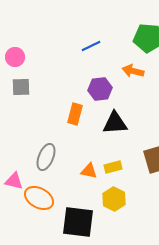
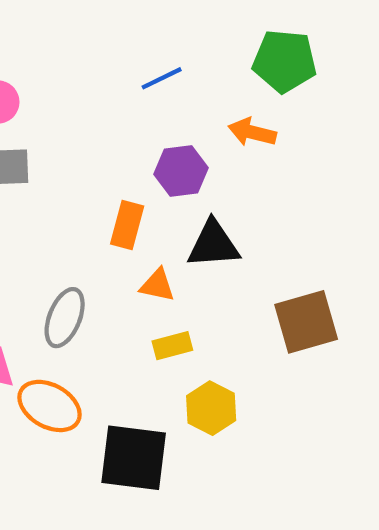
yellow rectangle: (113, 167) -> (172, 346), moved
orange triangle: (89, 171) -> (157, 285), moved

